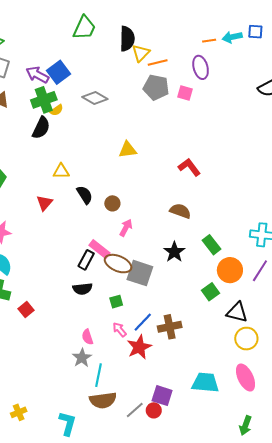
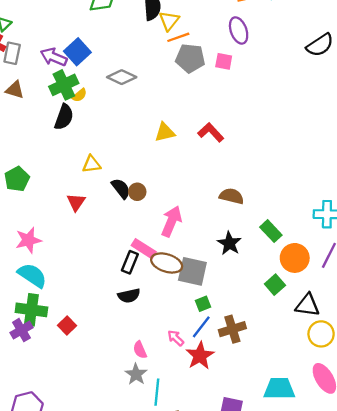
orange line: (158, 62) -> (178, 37), moved
red L-shape: (189, 167) -> (211, 132), moved
brown circle: (112, 203) -> (137, 192), moved
pink arrow: (126, 228) -> (172, 221), size x1.5
green square: (116, 302) -> (203, 304), moved

